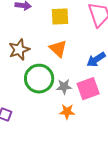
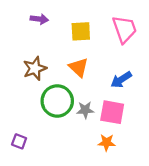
pink square: (88, 89) -> (112, 112), turned 30
orange star: (67, 112) -> (107, 142), moved

